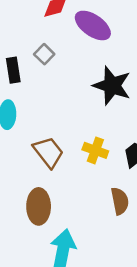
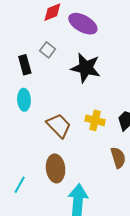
black star: (112, 86) -> (86, 68), moved

